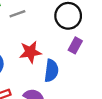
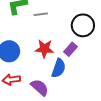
purple rectangle: (75, 45) -> (71, 49), moved

